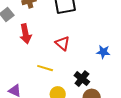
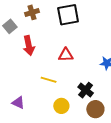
red triangle: (62, 43) -> (66, 55), turned -42

